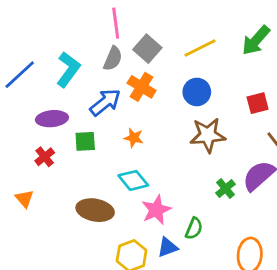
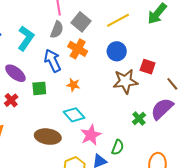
blue arrow: (105, 102) -> (53, 61), turned -75
red square: (258, 103) -> (148, 67), moved, turned 35
purple ellipse: (52, 119) -> (15, 73), turned 45

